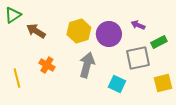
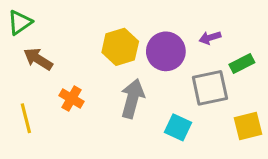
purple arrow: (138, 25) -> (210, 38), turned -40
brown arrow: (36, 31) -> (38, 59), moved

